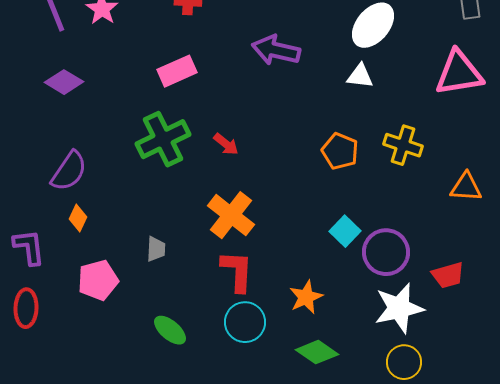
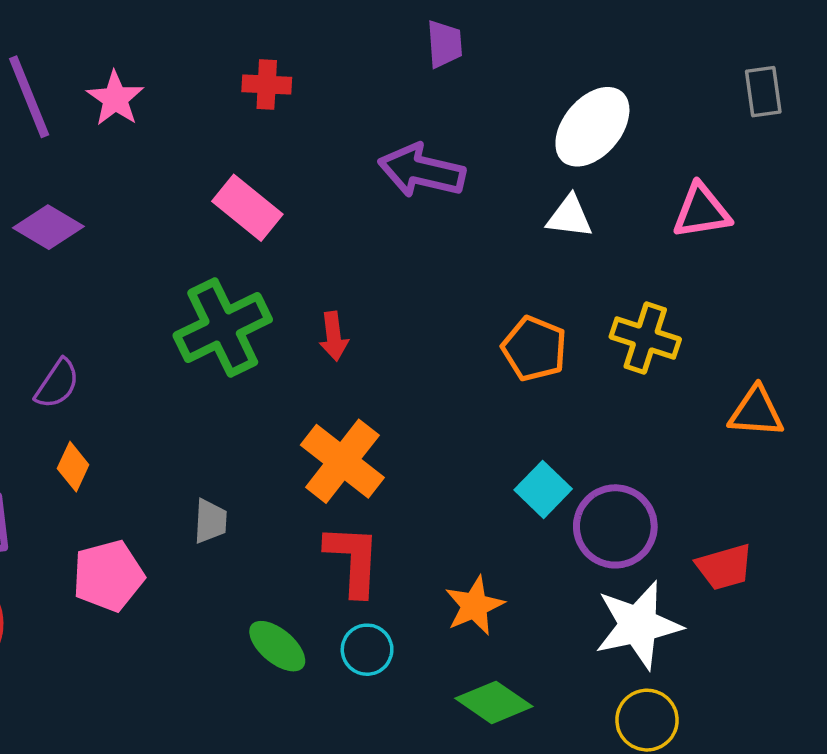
pink rectangle: (177, 71) -> (247, 208), turned 63
pink triangle: (459, 73) -> (702, 211), moved, size x0.7
red arrow: (226, 144) -> (334, 336), turned 44
purple semicircle: (69, 171) -> (57, 384), size x0.7
cyan circle: (245, 322) -> (367, 650), size x0.7
green ellipse: (170, 330) -> (277, 646), moved

